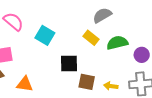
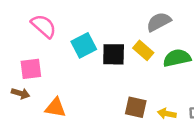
cyan square: (45, 35) -> (84, 45), turned 30
black square: (69, 64) -> (114, 54), moved

